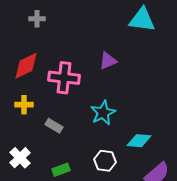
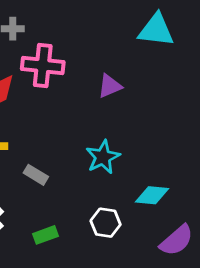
pink cross: (64, 78) -> (43, 66), moved

